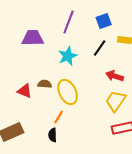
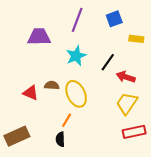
black line: (100, 48) -> (108, 62), moved

